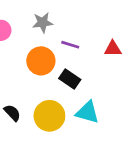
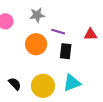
black rectangle: (70, 79) -> (66, 51), moved, turned 63
cyan triangle: (87, 112) -> (72, 83), turned -36

